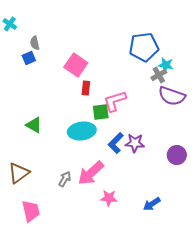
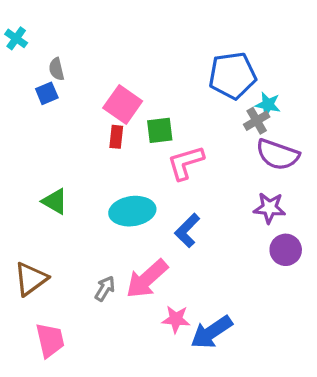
red rectangle: (86, 88) -> (116, 137), moved
green square: (101, 112) -> (160, 130), moved
purple star: (135, 143) -> (270, 208), moved
blue arrow: (152, 204) -> (211, 332), moved, size x1.5

